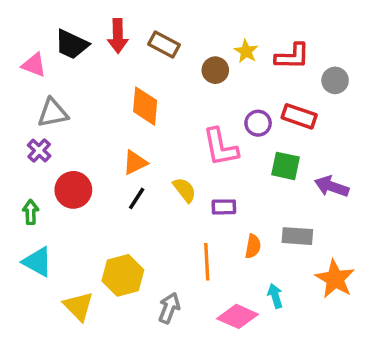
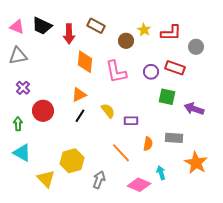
red arrow: (118, 36) -> (69, 34), moved
pink triangle: (34, 65) -> (17, 27), moved
gray triangle: (53, 113) -> (18, 56), moved
pink L-shape: (220, 147) -> (116, 72), moved
orange line: (207, 262) -> (121, 153), turned -40

